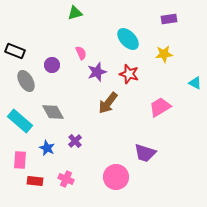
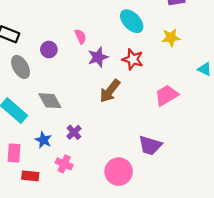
pink cross: (66, 179) -> (64, 164), moved

